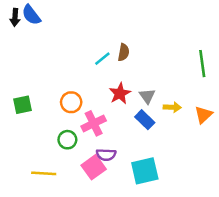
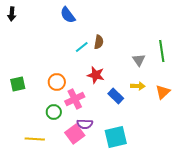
blue semicircle: (31, 15) -> (68, 15), moved
red star: (120, 94) -> (96, 75), turned -30
gray triangle: (147, 96) -> (139, 60), moved

